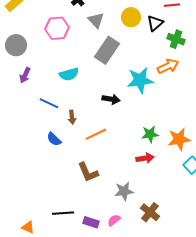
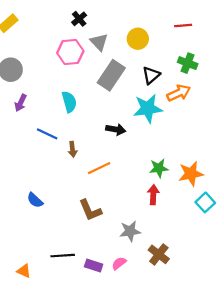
black triangle: (155, 23) -> (151, 75), moved
pink hexagon: (57, 28) -> (70, 52), moved
cyan semicircle: (69, 74) -> (69, 102), turned -90
blue semicircle: (54, 139) -> (35, 200), moved
red arrow: (145, 158) -> (153, 195), turned -78

